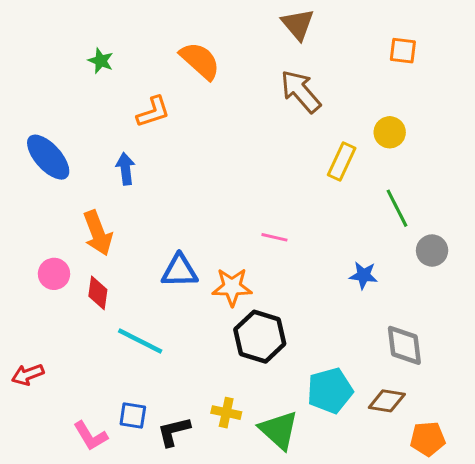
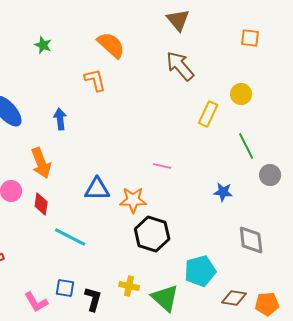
orange L-shape: (153, 112) -> (95, 80), moved, turned -85
brown diamond: (387, 401) -> (234, 298), moved
black L-shape: (174, 431) -> (93, 299), turned 120

